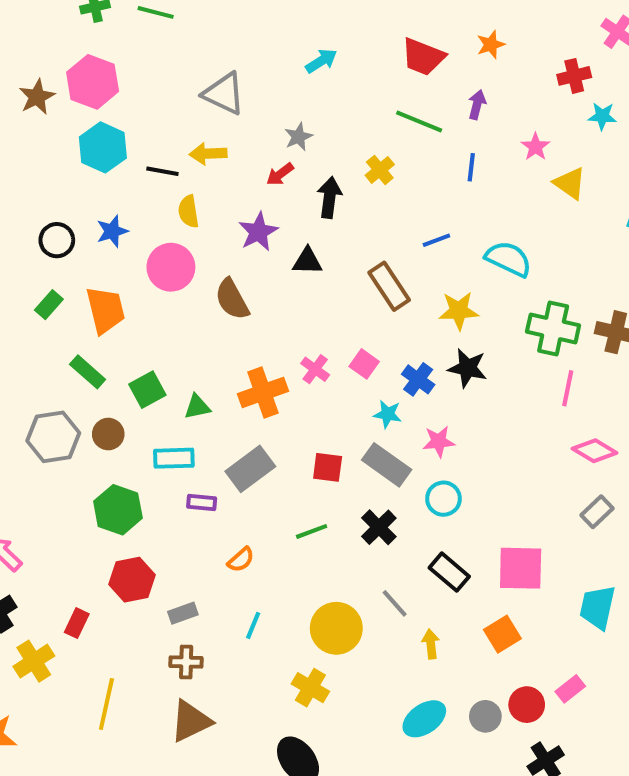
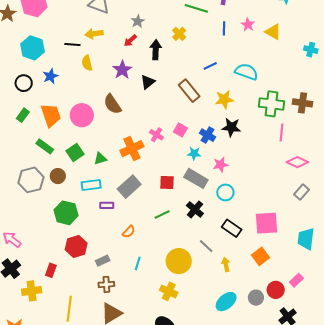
cyan hexagon: (103, 147) -> (33, 48), moved
pink star: (535, 147) -> (248, 25), moved
black triangle: (307, 261) -> (148, 82), turned -35
pink circle: (171, 267) -> (82, 115), moved
yellow cross: (34, 661) -> (32, 291), turned 30

